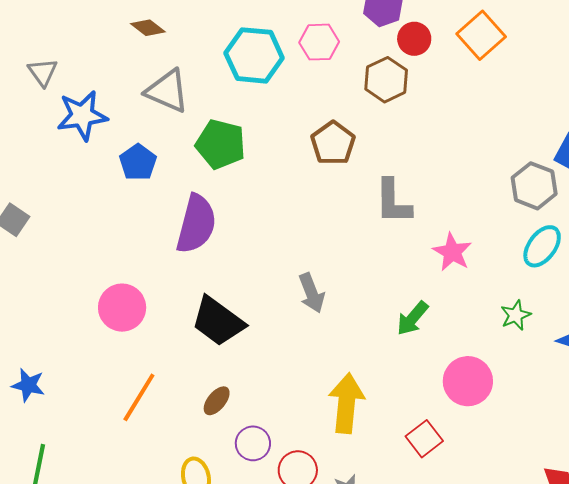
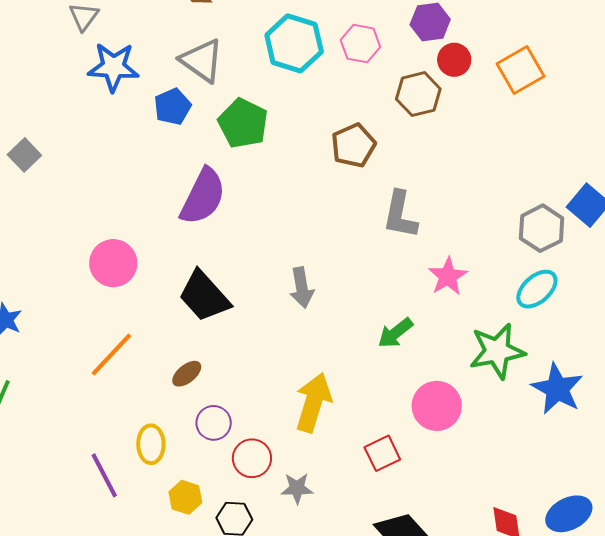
blue pentagon: (138, 162) -> (172, 107), moved
green star: (516, 315) -> (497, 351), size x1.8

